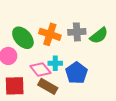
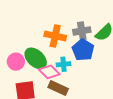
green ellipse: (23, 38) -> (36, 58), moved
blue pentagon: (76, 73) -> (83, 50), moved

